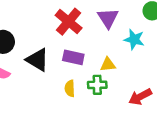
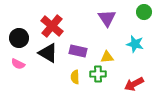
red cross: (69, 22) -> (52, 26), moved
cyan star: (134, 39) -> (135, 44), moved

